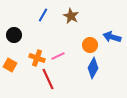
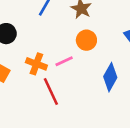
orange circle: (90, 45) -> (86, 40), moved

